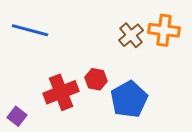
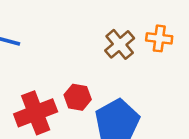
orange cross: (164, 30) -> (159, 38), size x0.7

